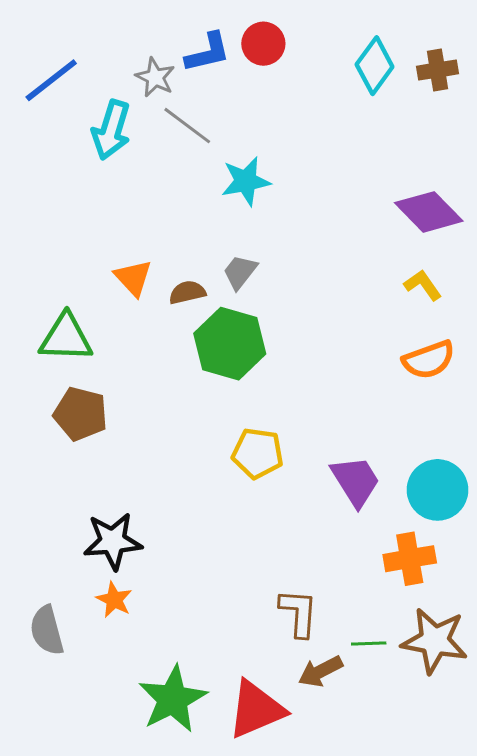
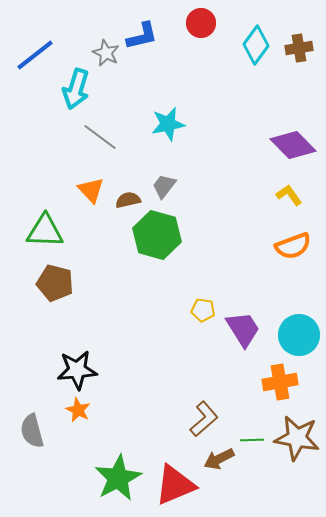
red circle: (263, 44) -> (201, 23), moved
gray line: (187, 126) -> (100, 137), moved
yellow pentagon: (258, 453) -> (203, 310), moved, size x0.7
brown L-shape: (298, 613) -> (204, 419), turned 45

